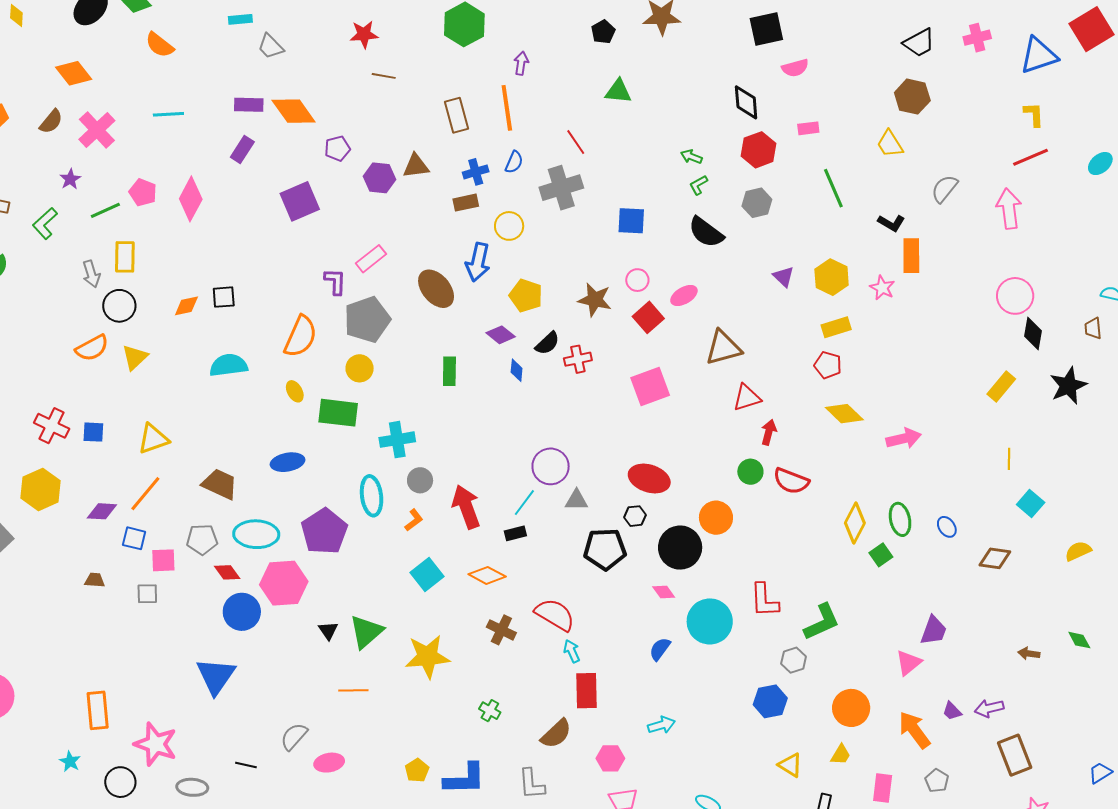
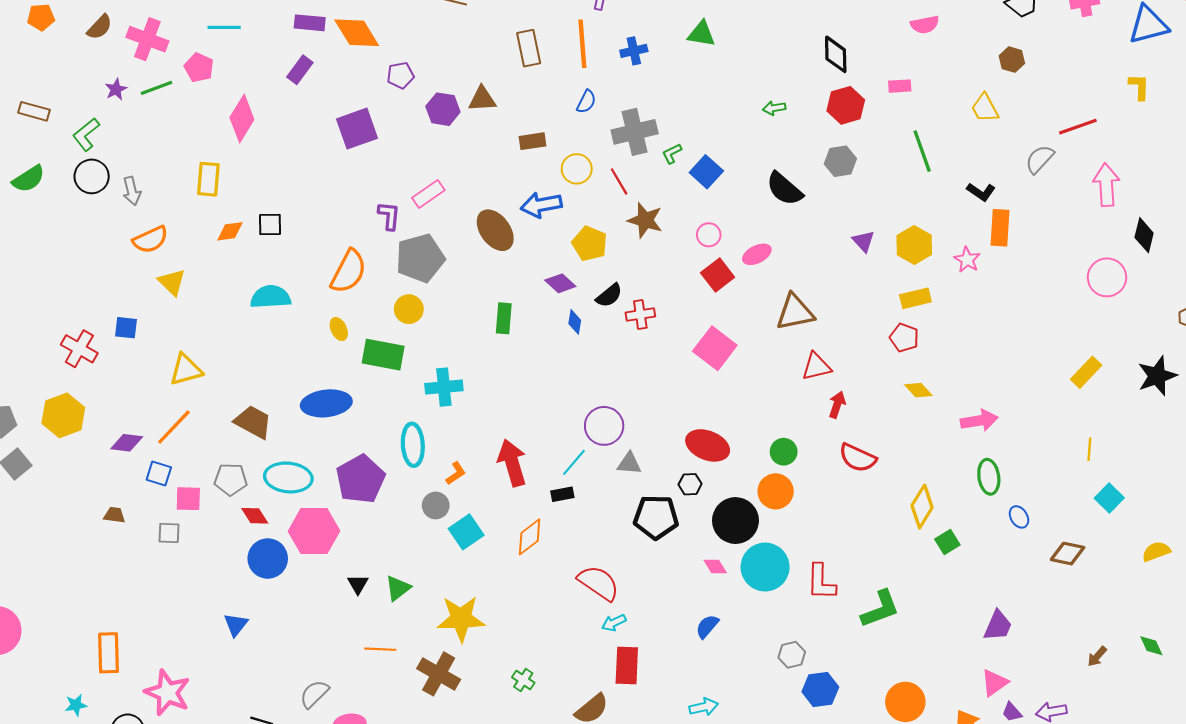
pink semicircle: (795, 68) -> (925, 25), moved
brown hexagon: (912, 97) -> (1012, 60), size x0.7
pink cross: (97, 130) -> (147, 39), turned -30
red line: (576, 142) -> (619, 181), moved
green arrow: (691, 157) -> (774, 108), turned -35
red line: (1030, 157) -> (1078, 127), moved
blue cross: (476, 172) -> (634, 51), moved
green L-shape: (698, 185) -> (672, 154), moved
pink pentagon: (143, 192) -> (199, 68), moved
green line: (105, 210) -> (157, 88), moved
blue square: (631, 221) -> (706, 172), turned 36
yellow rectangle: (125, 257) -> (208, 179), moved
blue arrow: (478, 262) -> (541, 205), turned 63
brown star: (595, 300) -> (645, 220), moved
black circle: (119, 306) -> (92, 176), moved
black diamond: (1033, 333) -> (1144, 235), moved
orange semicircle: (92, 348) -> (150, 240), moved
yellow triangle: (135, 357) -> (172, 282), turned -36
pink square: (650, 386) -> (715, 348), turned -36
yellow diamond: (844, 414) -> (918, 390), size x0.7
blue square: (93, 432) -> (126, 328), moved
blue ellipse: (288, 462) -> (326, 403), size x1.4
green circle: (750, 472) -> (784, 452), moved
gray circle: (420, 480) -> (436, 505), moved
green ellipse: (900, 519) -> (989, 477), moved
orange diamond: (487, 575) -> (530, 537), turned -69
cyan circle: (710, 621) -> (765, 567), moved
brown cross: (501, 630) -> (439, 674), moved, size x1.4
green triangle: (366, 632) -> (398, 588), size x0.7
cyan arrow: (572, 651) -> (614, 623), turned -95
brown arrow: (1029, 654) -> (1097, 656), turned -60
gray hexagon: (794, 660) -> (792, 655), moved
pink triangle: (909, 663) -> (995, 683), moved
blue triangle: (216, 676) -> (236, 625), size x0.6
cyan star: (70, 761) -> (76, 705), turned 30

